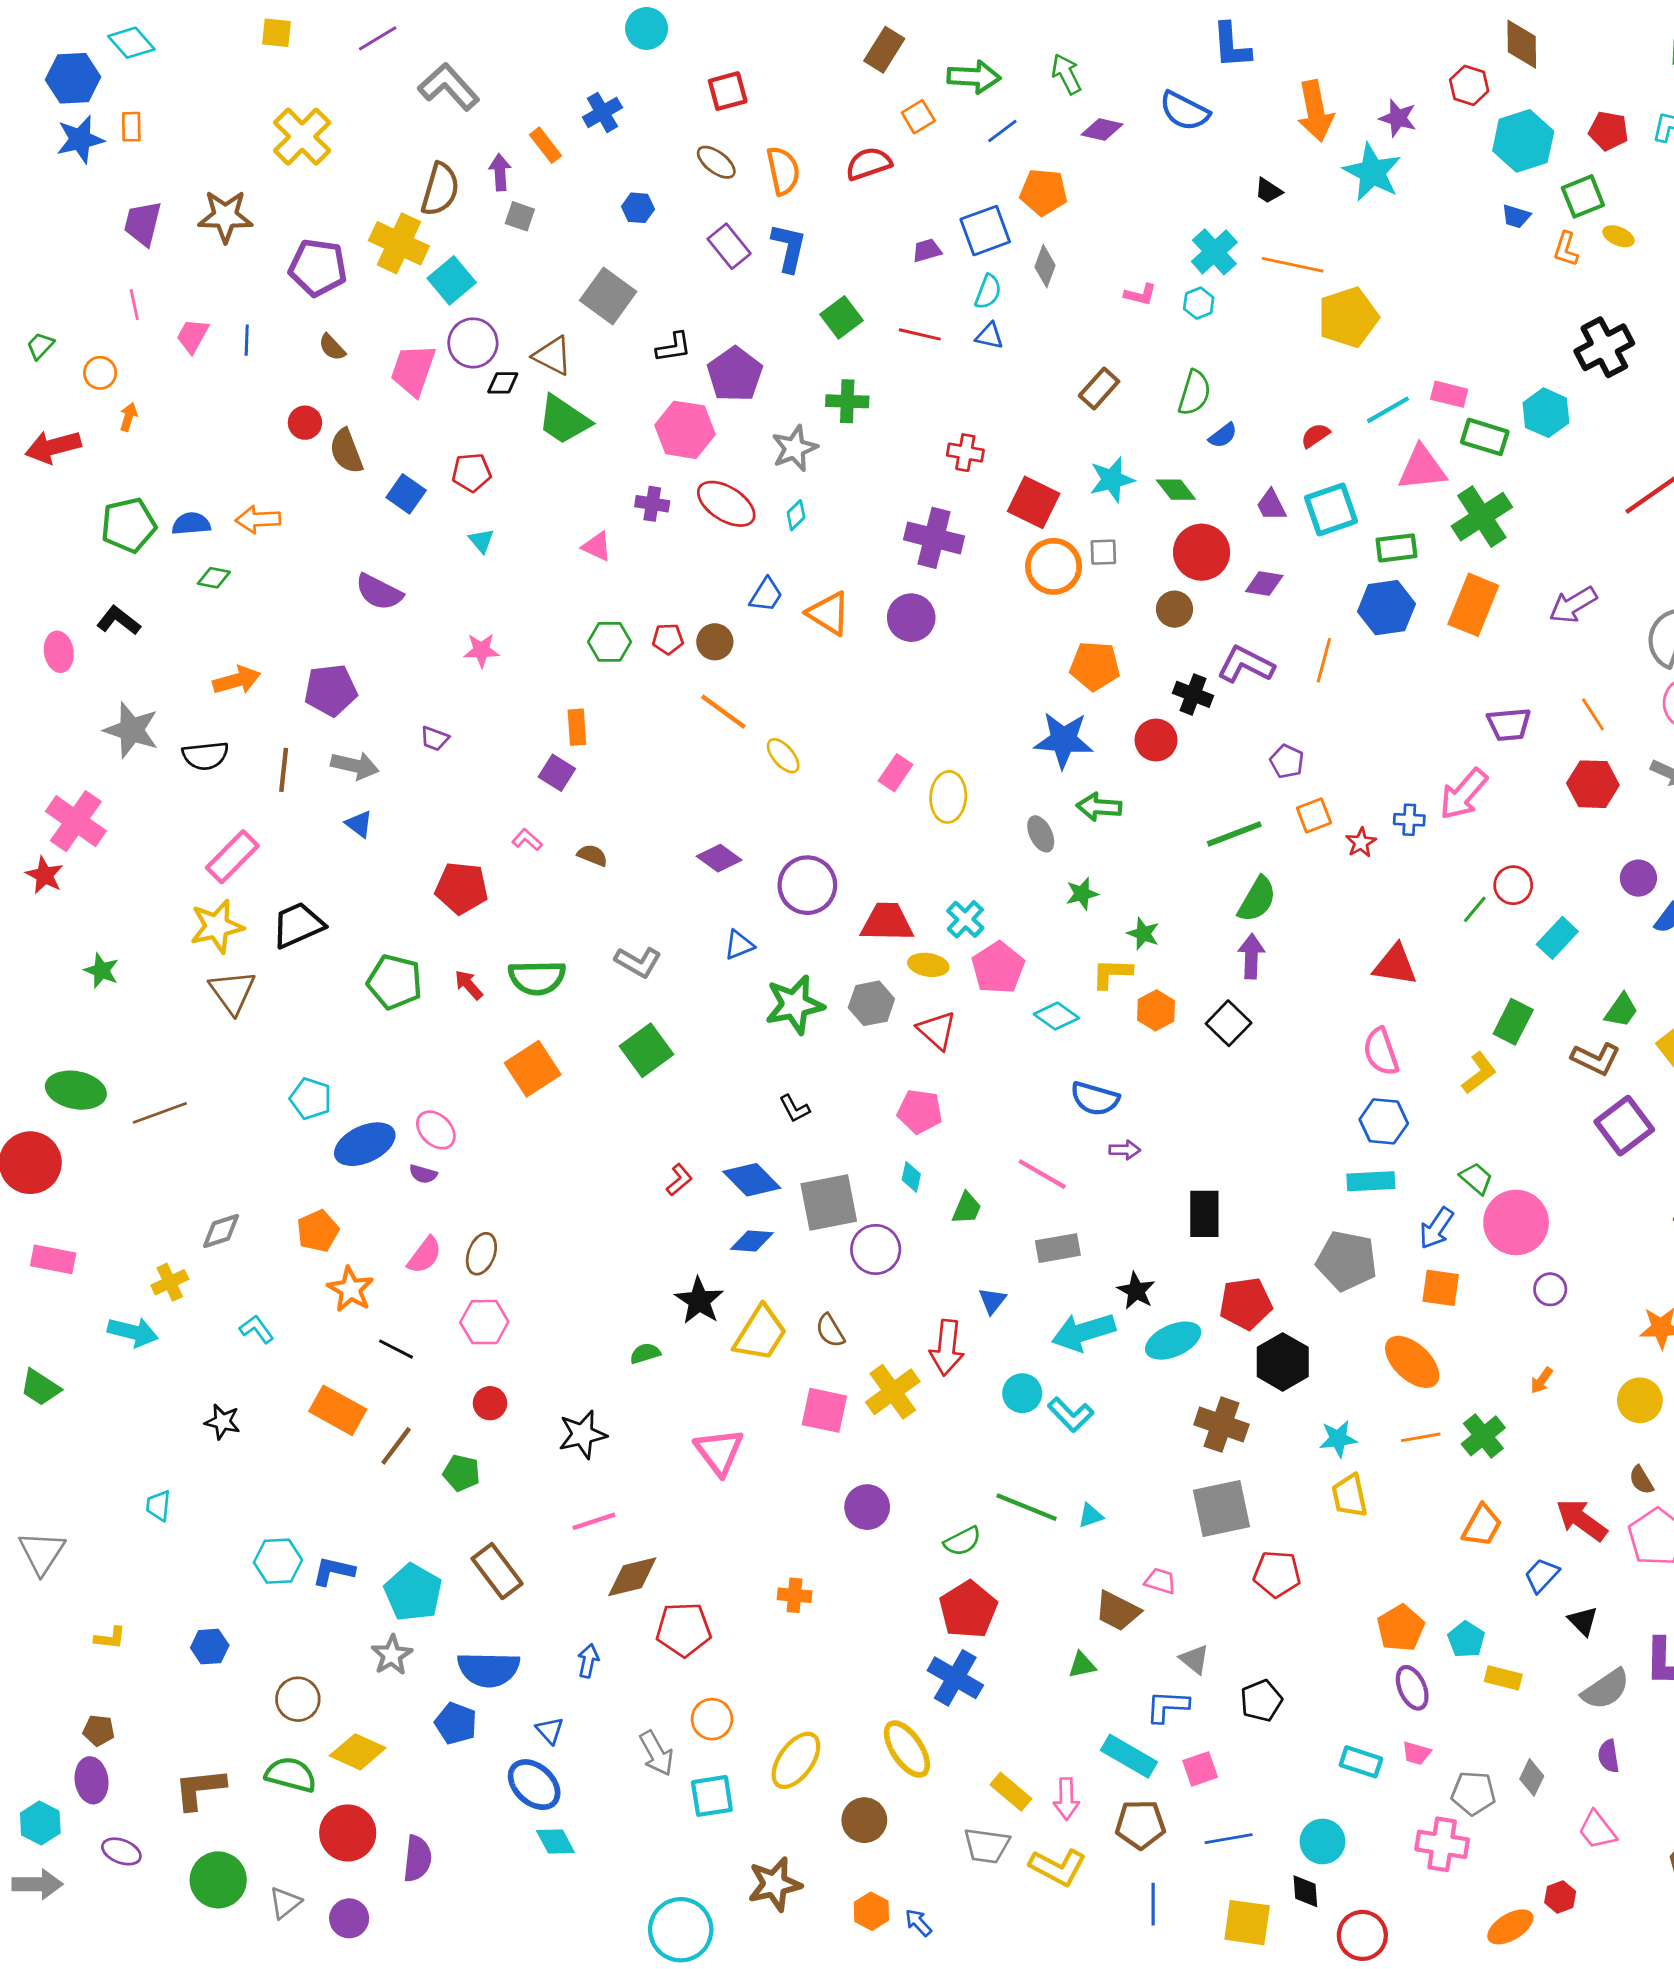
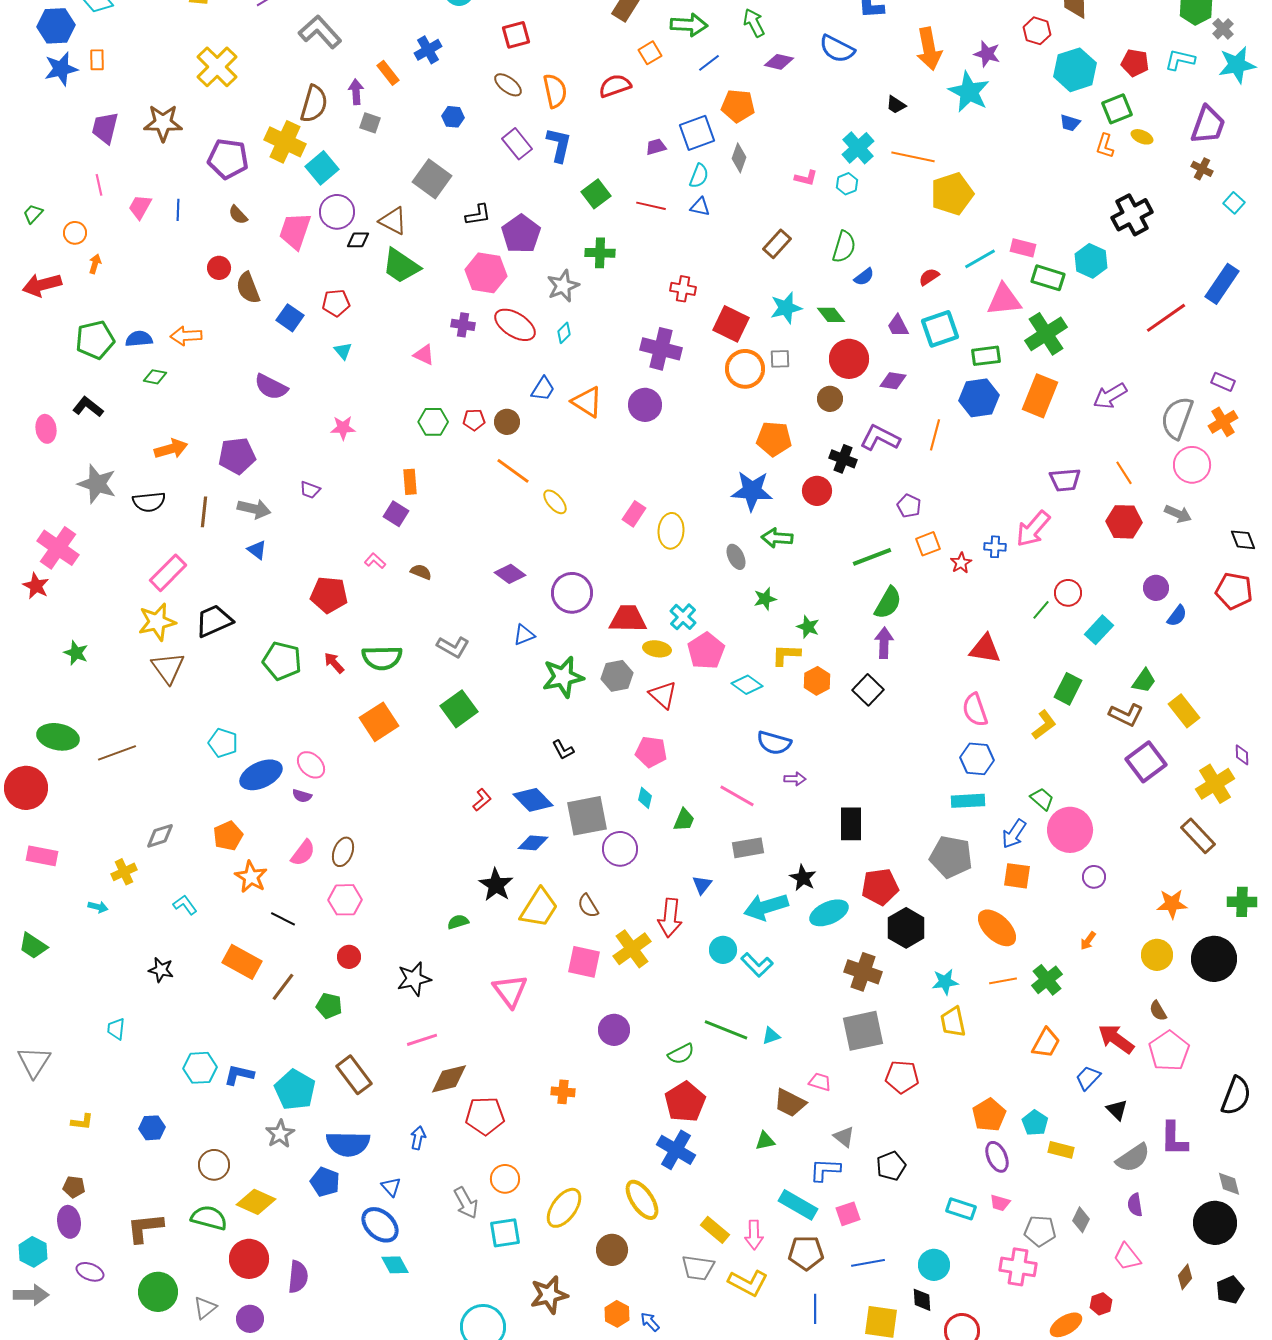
cyan arrow: (133, 1332) -> (98, 907), size x0.6

